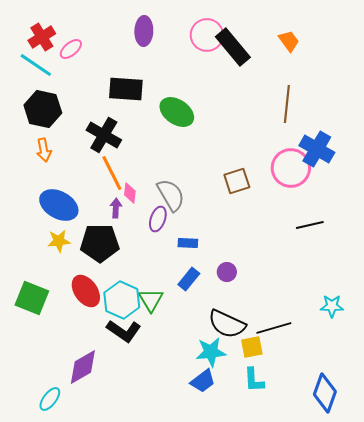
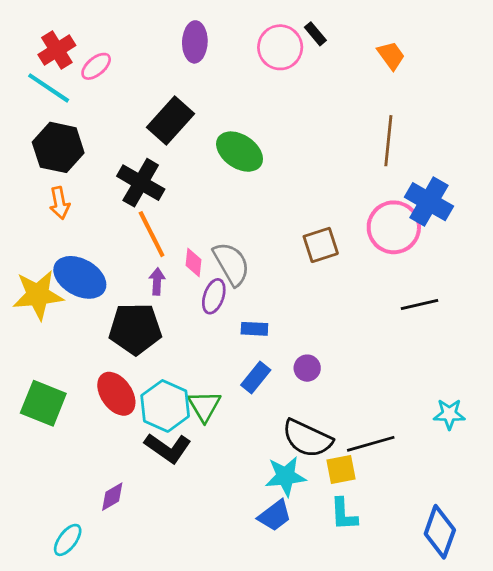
black rectangle: (233, 47) -> (315, 34), moved, size x0.5
black rectangle: (126, 89) -> (171, 120), turned -52
pink diamond: (130, 193) -> (194, 262), moved
yellow star: (59, 241) -> (38, 295), moved, size x1.6
purple diamond: (83, 367) -> (112, 497), size x0.6

